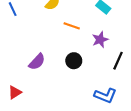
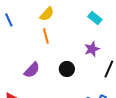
orange line: (72, 26) -> (46, 36), moved, turned 56

